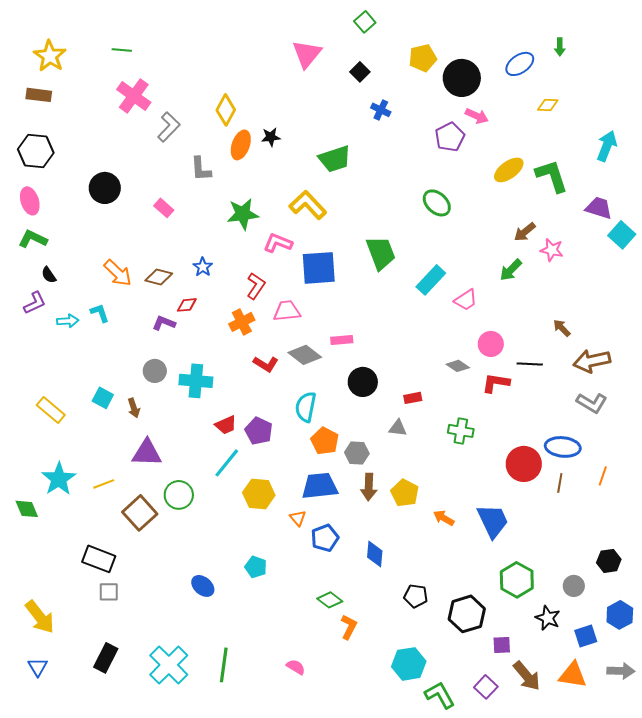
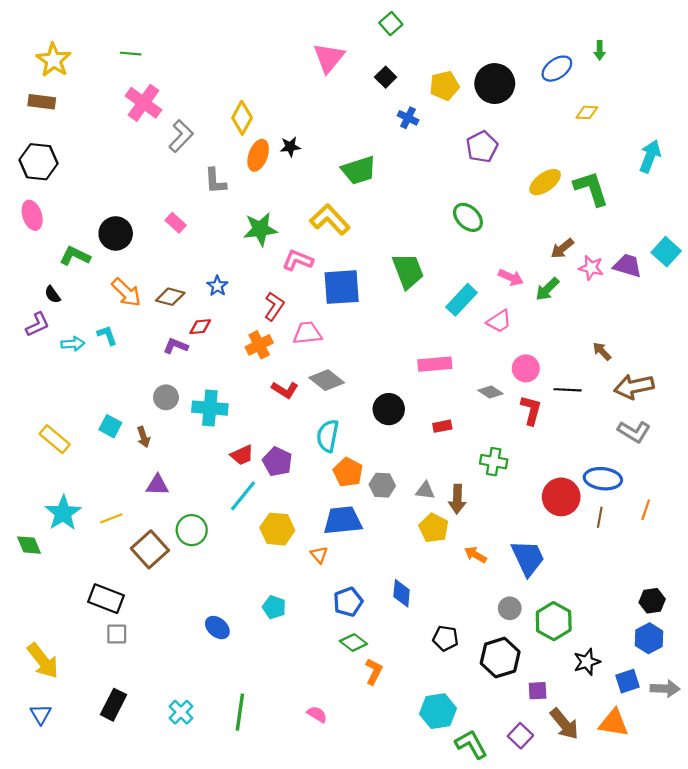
yellow pentagon: (423, 58) -> (444, 86), moved
pink arrow: (477, 116) -> (511, 277), moved
black circle: (105, 188) -> (116, 233), moved
purple trapezoid: (599, 208) -> (628, 266), moved
green L-shape: (33, 239) -> (75, 256), moved
pink rectangle: (342, 340) -> (435, 364), moved, size x1.4
red L-shape: (496, 383) -> (531, 410), turned 96
gray triangle: (398, 428) -> (425, 490), moved
purple triangle: (147, 453) -> (157, 485), size x0.7
brown arrow: (369, 487) -> (457, 499), moved
blue pentagon: (325, 538) -> (348, 602), moved
gray circle: (574, 586) -> (510, 608), moved
blue hexagon: (620, 615) -> (649, 638), moved
black star: (548, 618) -> (587, 662), turned 30
cyan cross: (169, 665) -> (181, 712), size x0.6
gray arrow: (621, 671) -> (665, 689), moved

